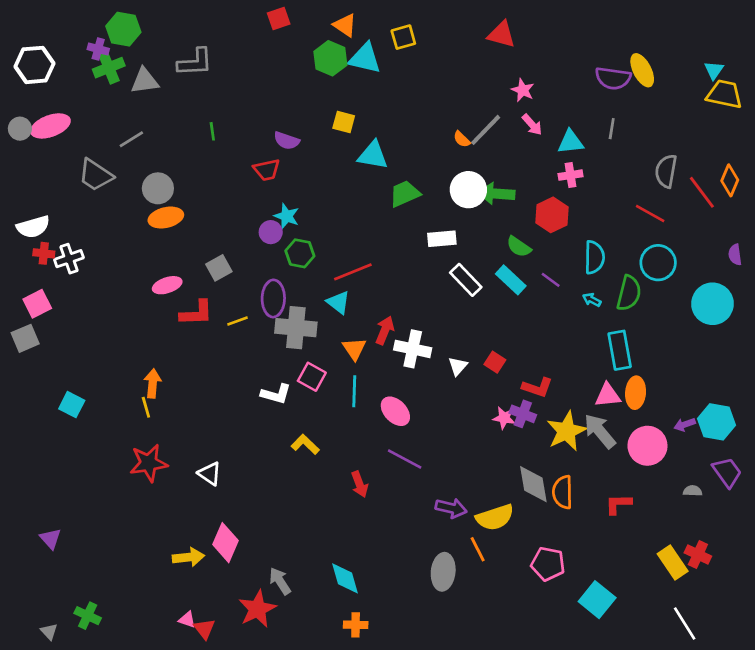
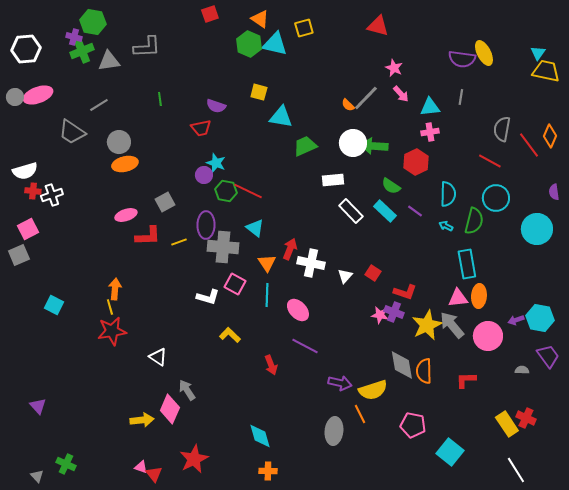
red line: (353, 272) -> (248, 191), moved, turned 48
red star: (149, 463) -> (112, 331), moved
gray arrow: (280, 581) -> (187, 390), moved

